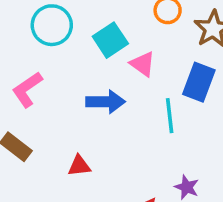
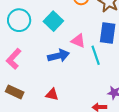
pink triangle: (143, 64) -> (78, 41), moved
red triangle: (79, 166) -> (52, 94), turned 32

